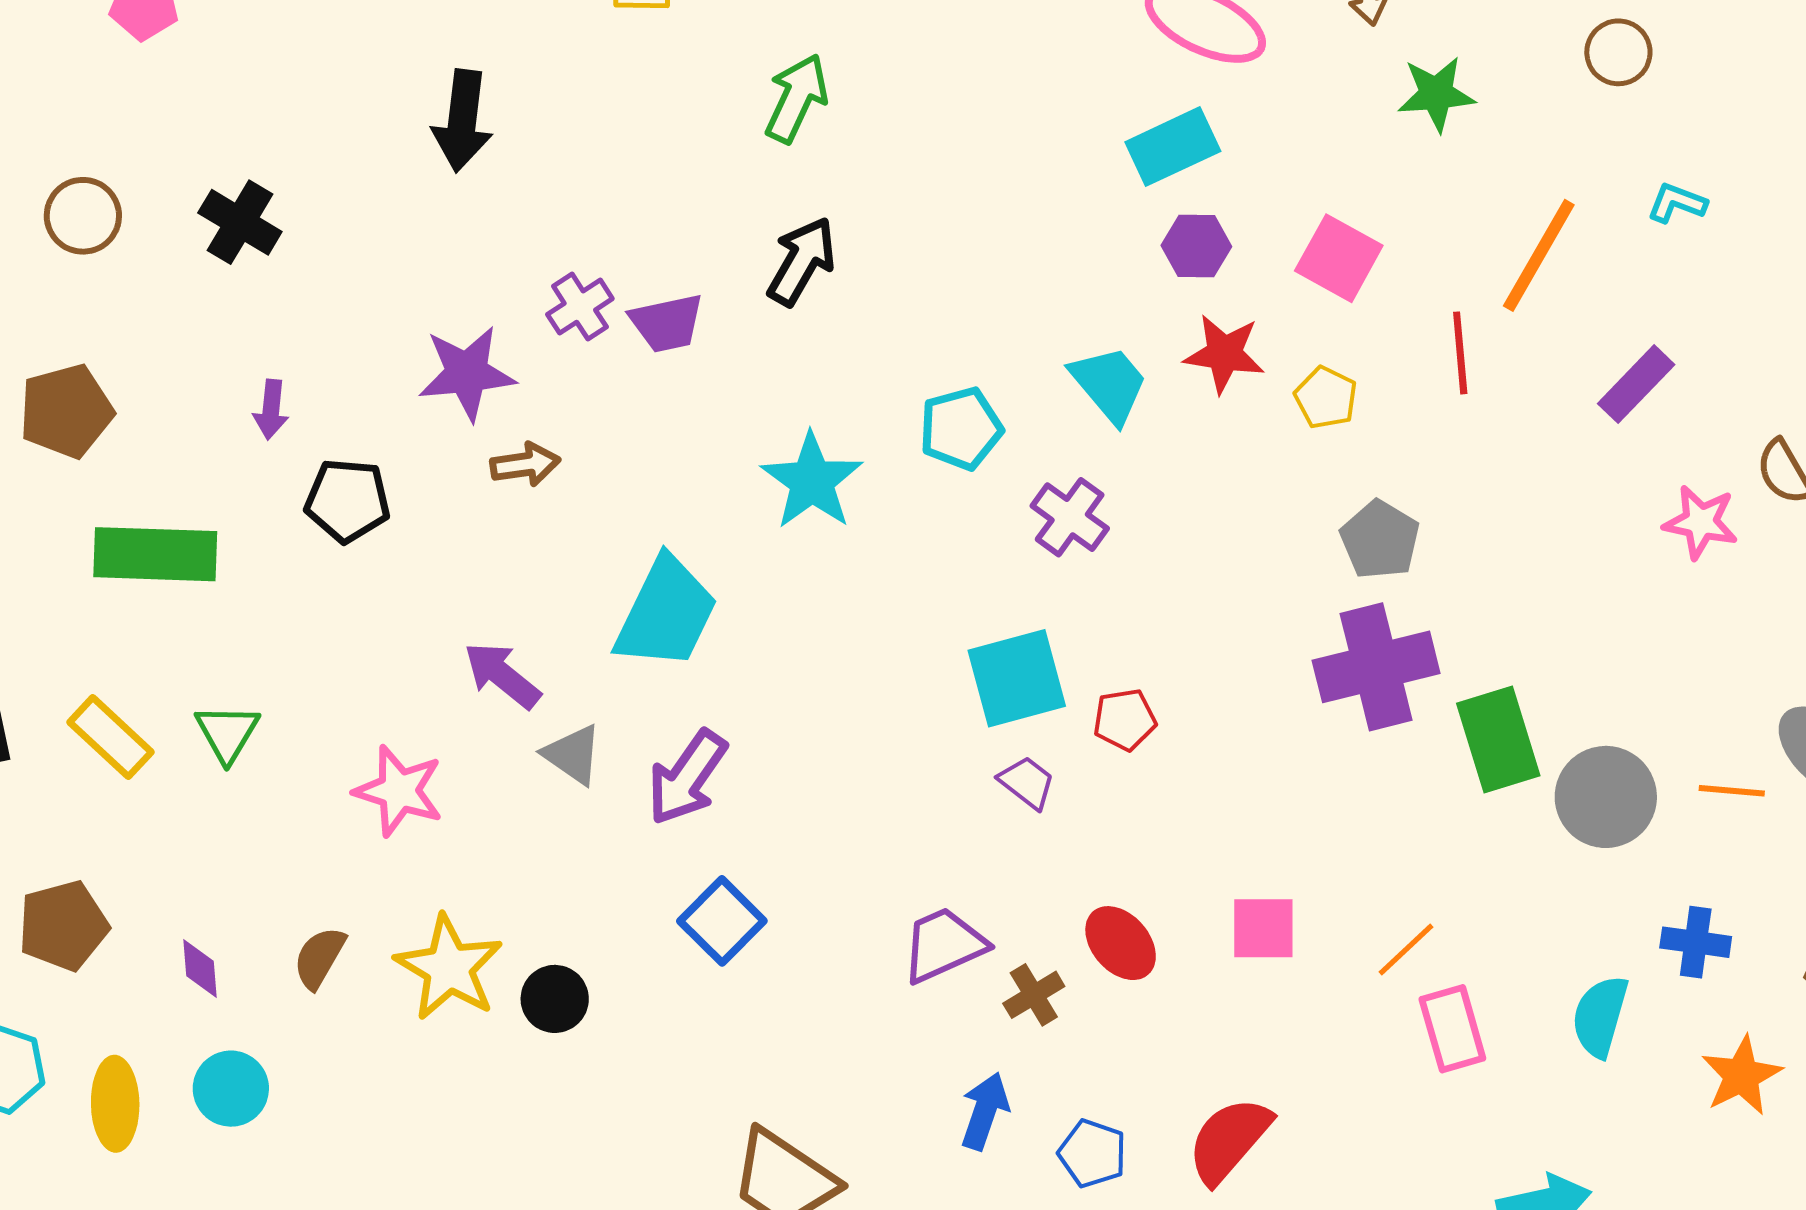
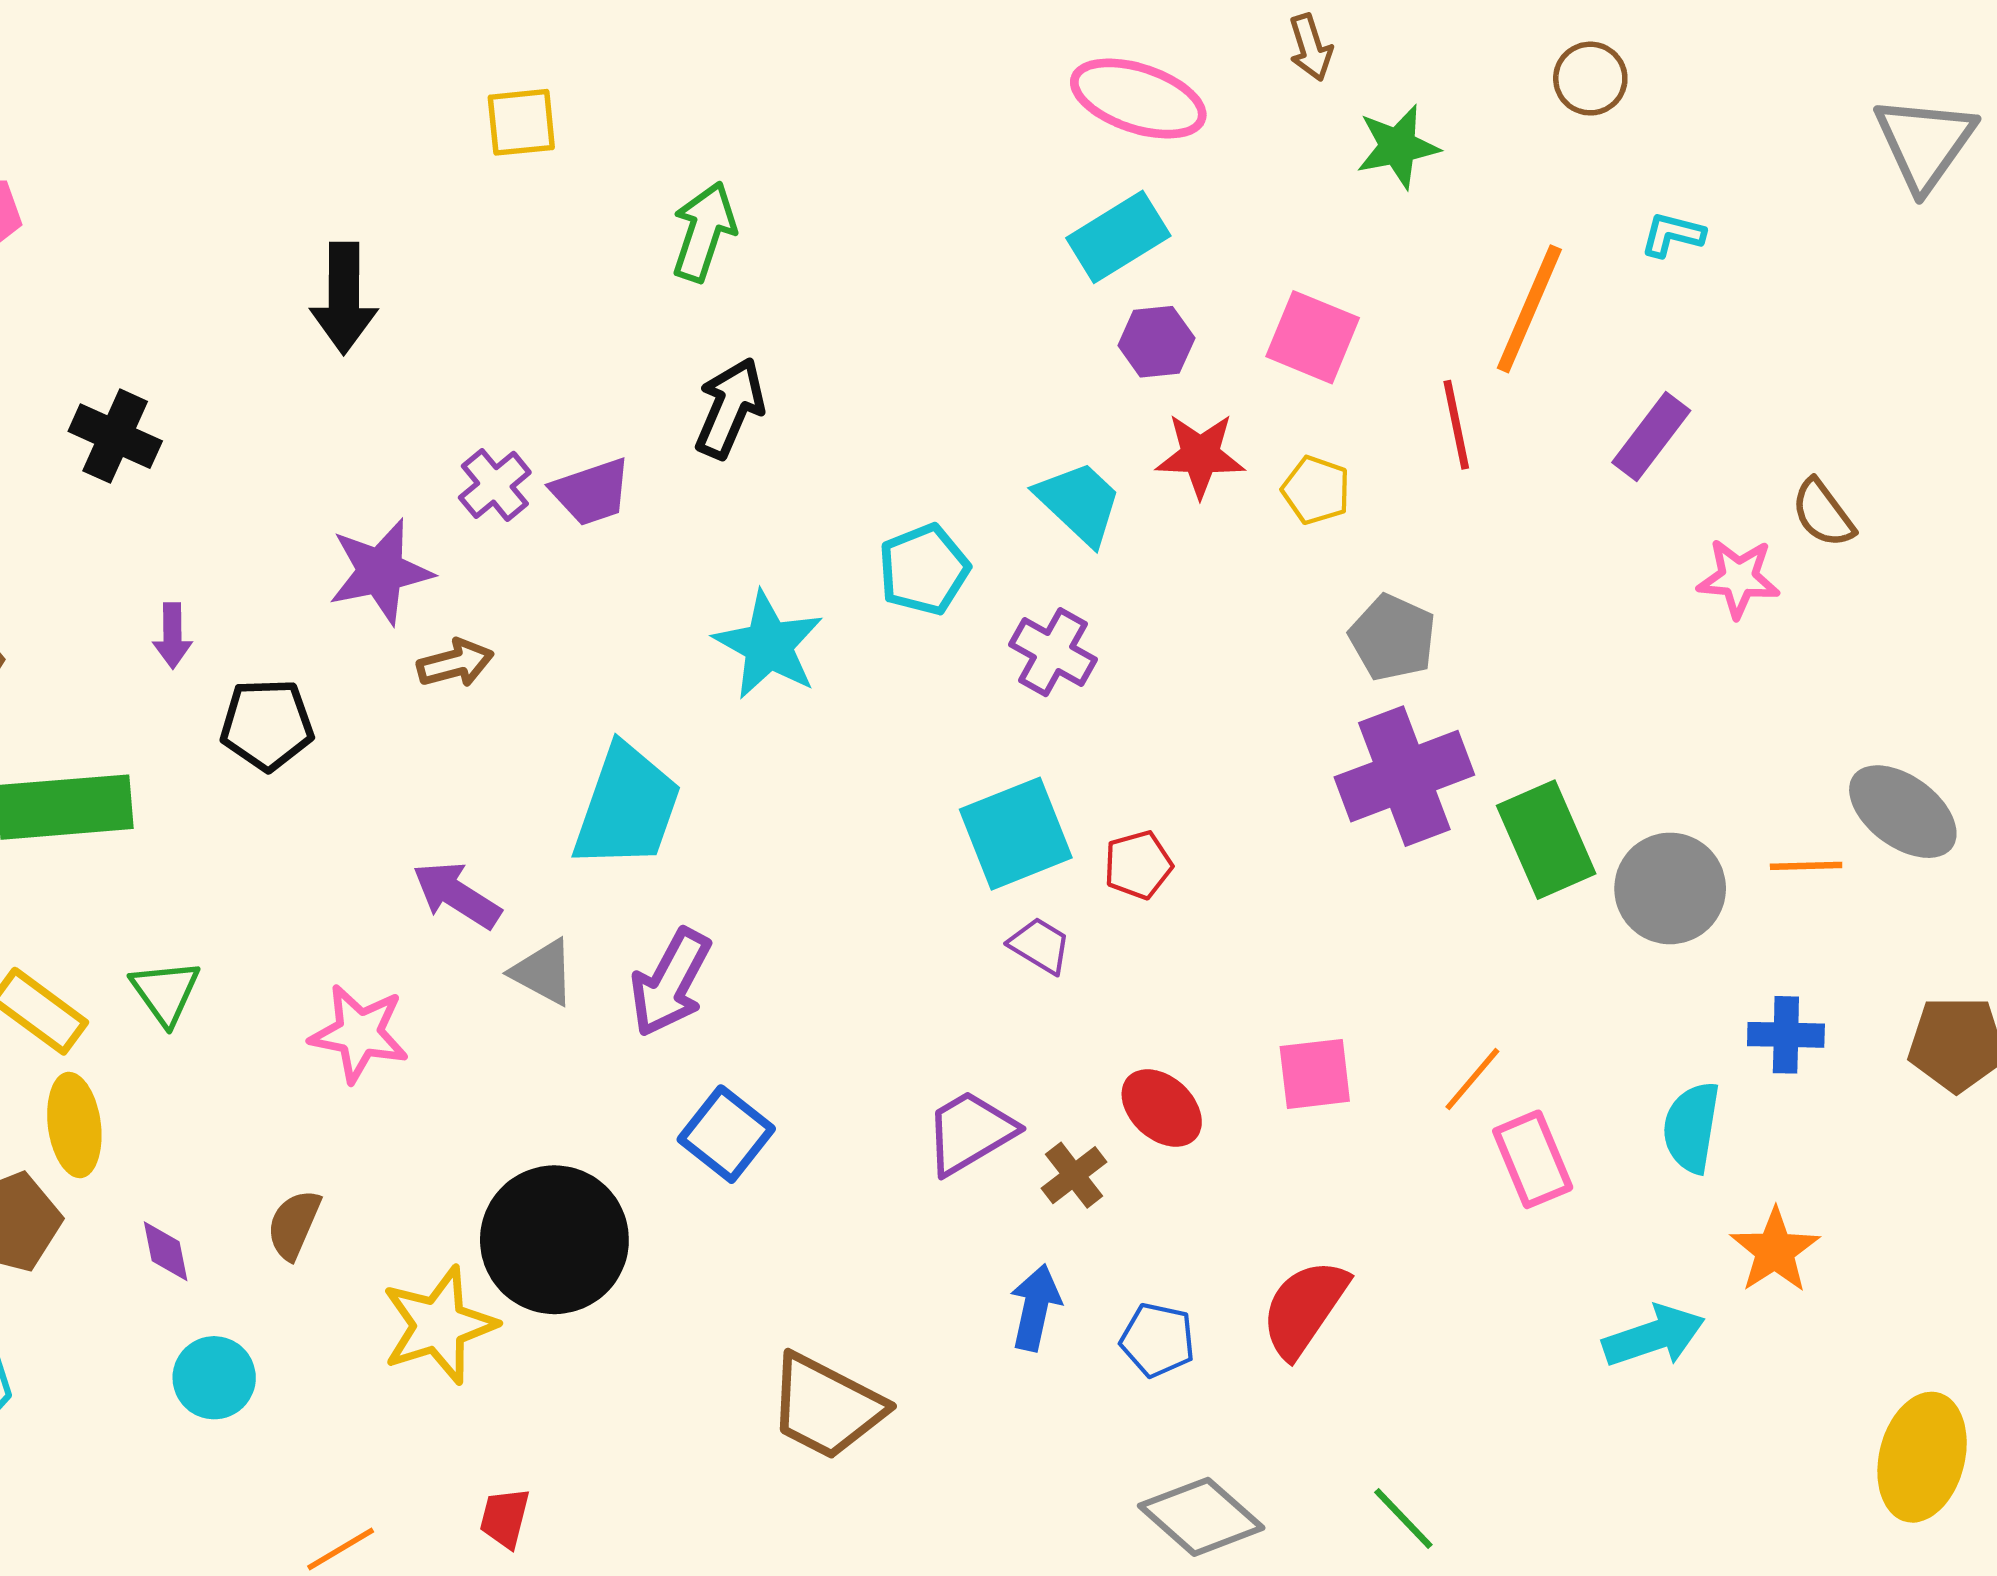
yellow star: (449, 968) -> (439, 1325), moved, turned 30
black circle: (555, 999) -> (554, 1240), size x2.0
orange star: (1741, 1076) -> (1775, 1251), moved
yellow ellipse: (115, 1104) -> (74, 1125), moved

